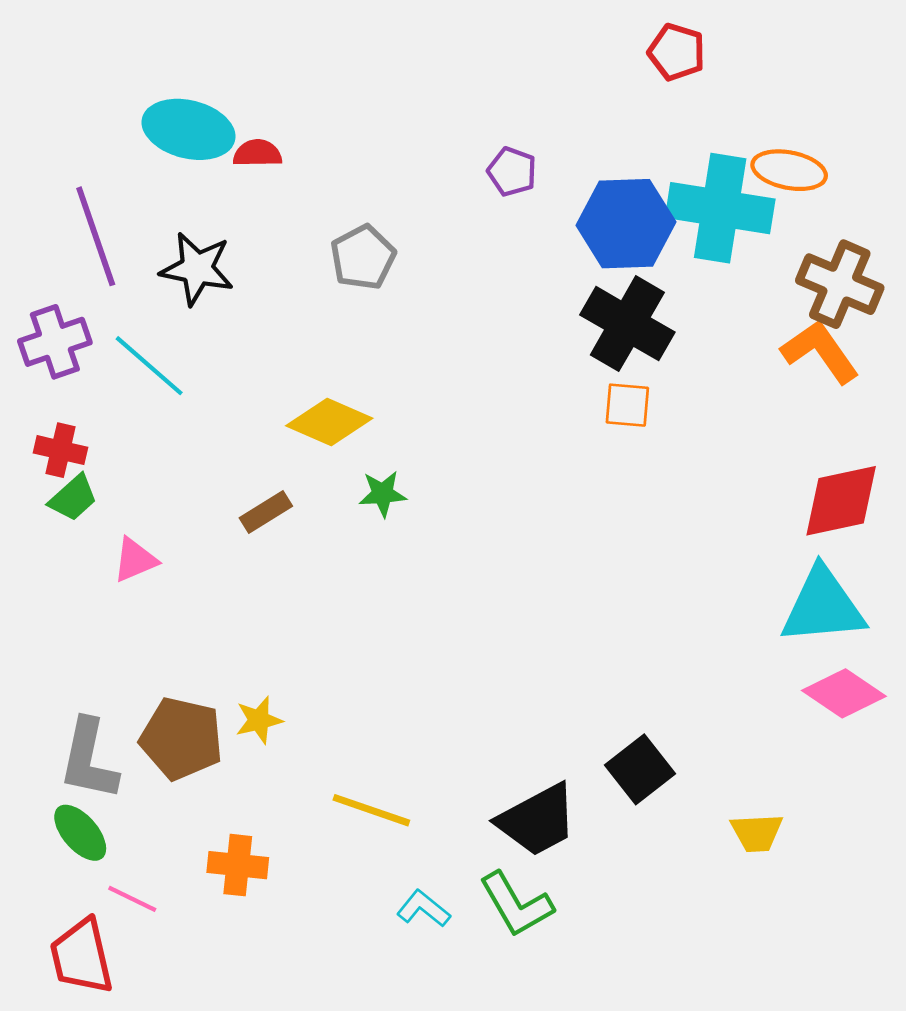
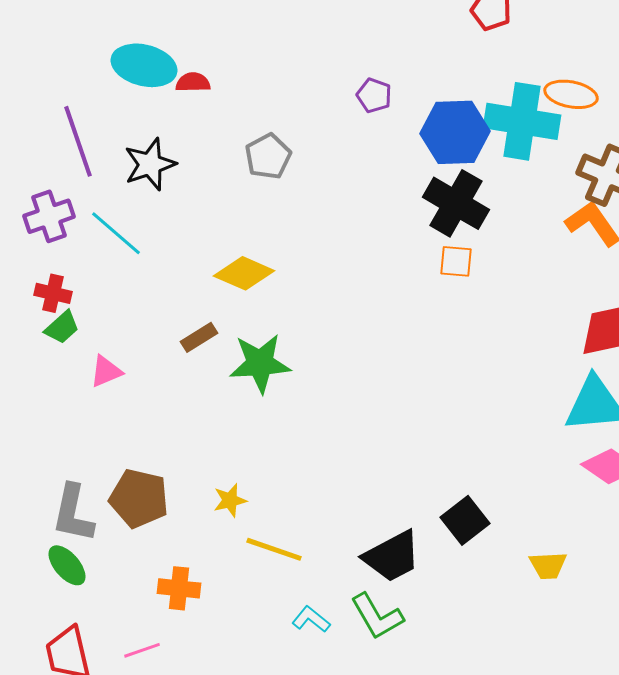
black star: (197, 269) -> (150, 164), turned -30
green star: (383, 494) -> (260, 363), moved, size x1.8
yellow star: (259, 720) -> (230, 500), moved
pink line: (132, 899) -> (142, 650), moved, turned -45

